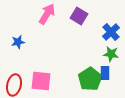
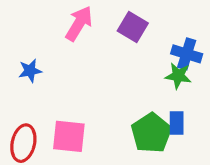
blue cross: (111, 32) -> (187, 54), turned -30
green star: (111, 54) -> (178, 76), moved

